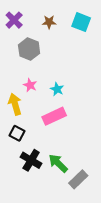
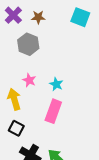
brown star: (49, 22) -> (38, 17), moved
pink rectangle: (54, 116) -> (53, 111), turned -45

